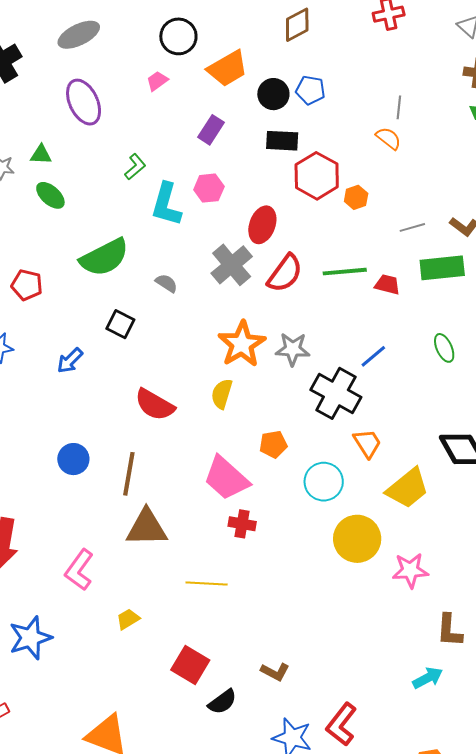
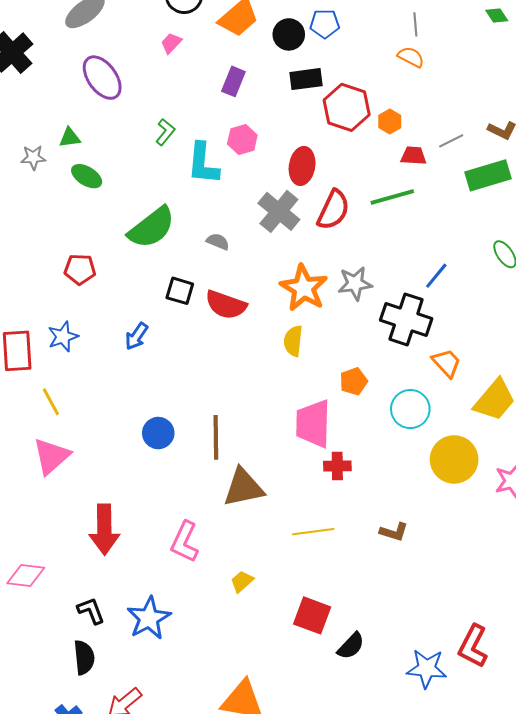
red trapezoid: (387, 285) -> (414, 156), moved
red semicircle: (155, 405) -> (226, 305), moved
pink trapezoid: (226, 478) -> (313, 424), turned 60
brown L-shape: (275, 672) -> (394, 532), moved

